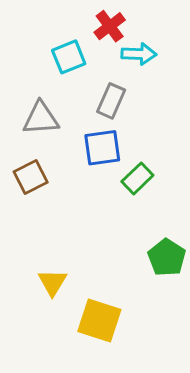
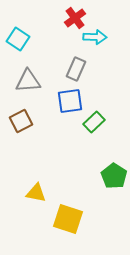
cyan square: (69, 57) -> (18, 39), moved, turned -35
yellow triangle: (53, 282) -> (36, 193), turned -50

